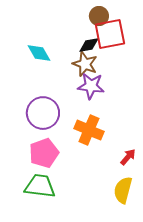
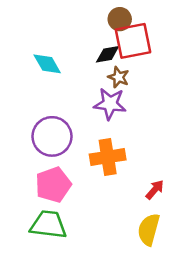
brown star: (85, 64) -> (118, 77), moved, size x0.7
orange cross: (89, 130) -> (108, 157), turned -32

